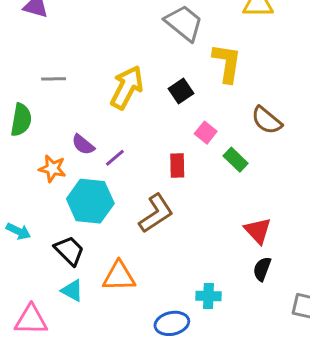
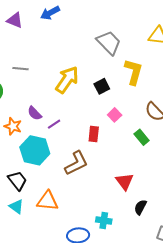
green rectangle: (236, 160) -> (142, 137), moved
red triangle: (258, 231) -> (125, 181), moved

